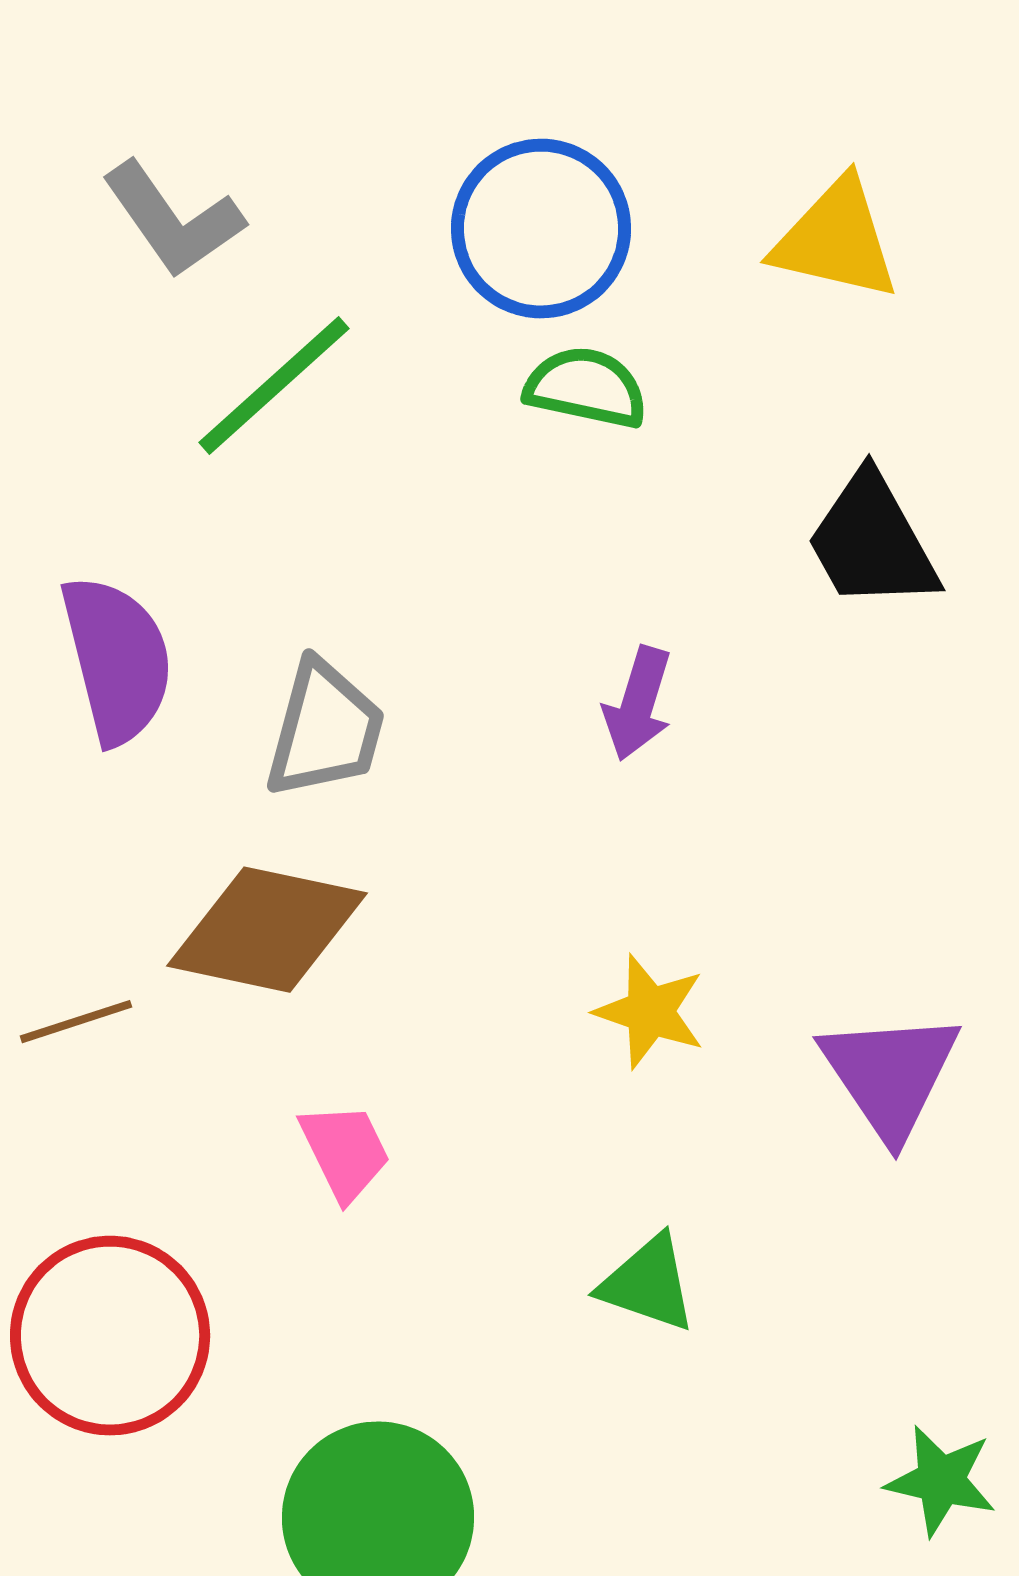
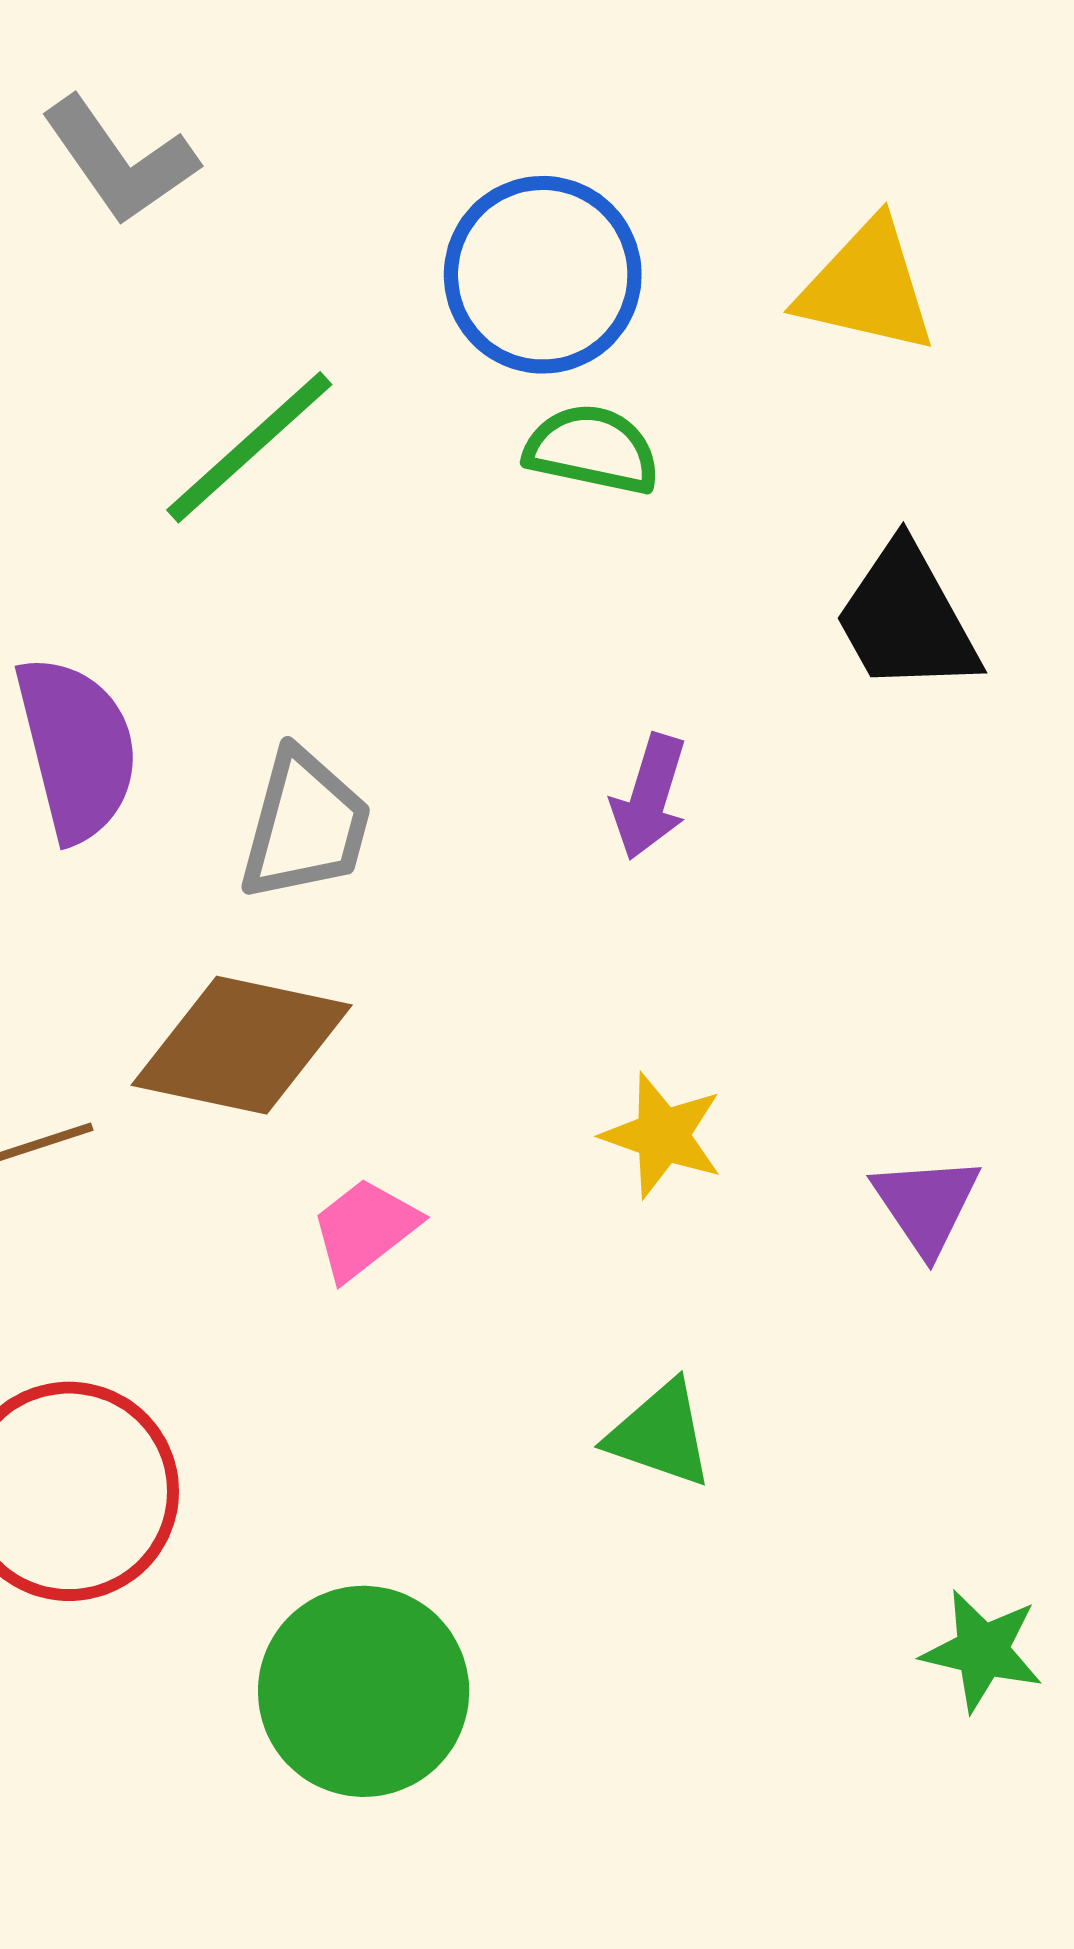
gray L-shape: (173, 220) -> (120, 160), moved
purple triangle: (890, 1075) -> (926, 1204), size x0.7
pink trapezoid: (345, 1152) -> (365, 1229), moved, turned -102

